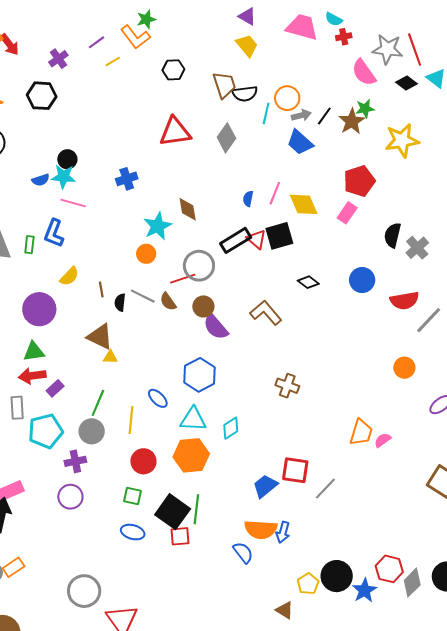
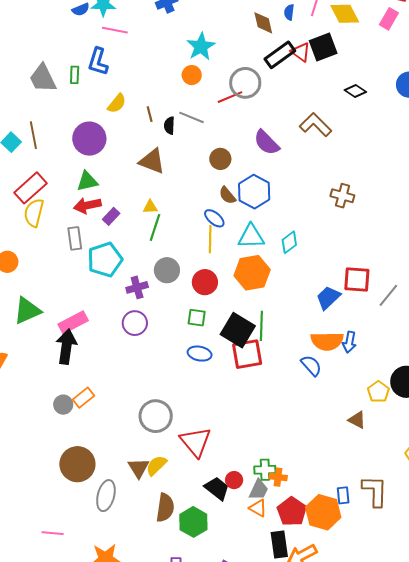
brown diamond: (188, 209) -> (263, 23), moved
brown semicircle: (168, 302) -> (227, 195), moved
brown circle: (203, 306) -> (220, 159), moved
yellow triangle: (110, 357) -> (150, 207), moved
yellow line: (131, 420) -> (210, 239), moved
gray circle: (92, 431) -> (167, 270), moved
red square: (180, 536) -> (247, 354), size x1.5

